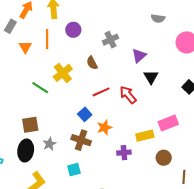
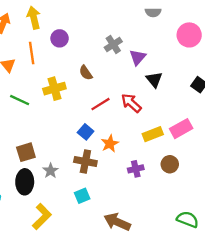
gray cross: (111, 40) -> (113, 44), moved
yellow cross: (63, 73) -> (54, 89), turned 30
green line: (40, 88) -> (20, 100), moved
yellow rectangle: (145, 136) -> (153, 134), moved
brown circle: (164, 158) -> (170, 164), moved

